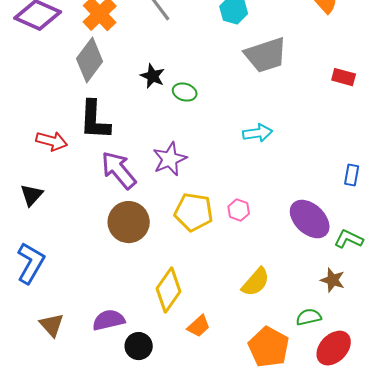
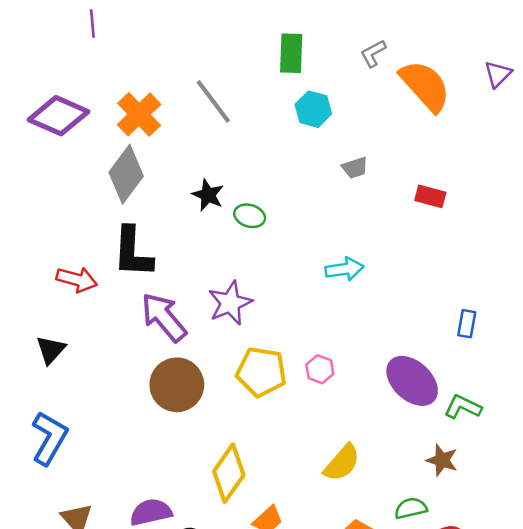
gray trapezoid: (266, 55) -> (355, 168), size x0.5
red rectangle: (344, 77) -> (430, 196), moved

